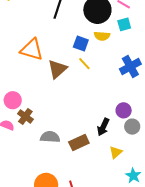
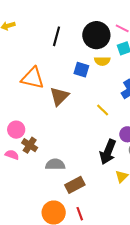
yellow line: (84, 64) -> (103, 110), moved
black arrow: (103, 127) -> (108, 152), size x1.4
brown rectangle: (79, 143) -> (75, 185), moved

